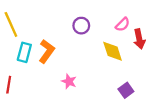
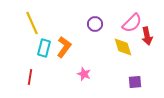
pink semicircle: (123, 24) -> (132, 23), size x1.5
purple square: (126, 90) -> (135, 82), turned 32

